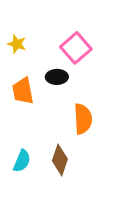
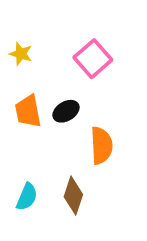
black ellipse: (57, 77) -> (66, 111), moved, turned -30

